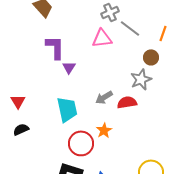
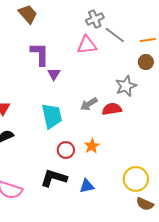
orange line: (163, 33) -> (148, 40), turned 63
brown circle: (151, 57) -> (146, 62), moved
orange star: (104, 130) -> (92, 146), moved
red circle: (81, 143) -> (66, 150), size x0.7

